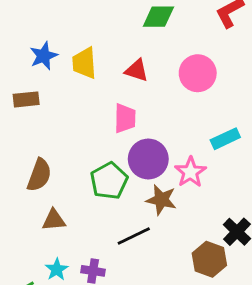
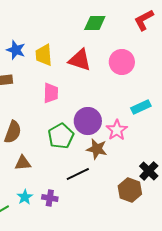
blue star: (44, 56) -> (16, 50), turned -30
red triangle: (137, 70) -> (80, 60), size x1.4
pink trapezoid: (125, 118) -> (51, 93), moved

